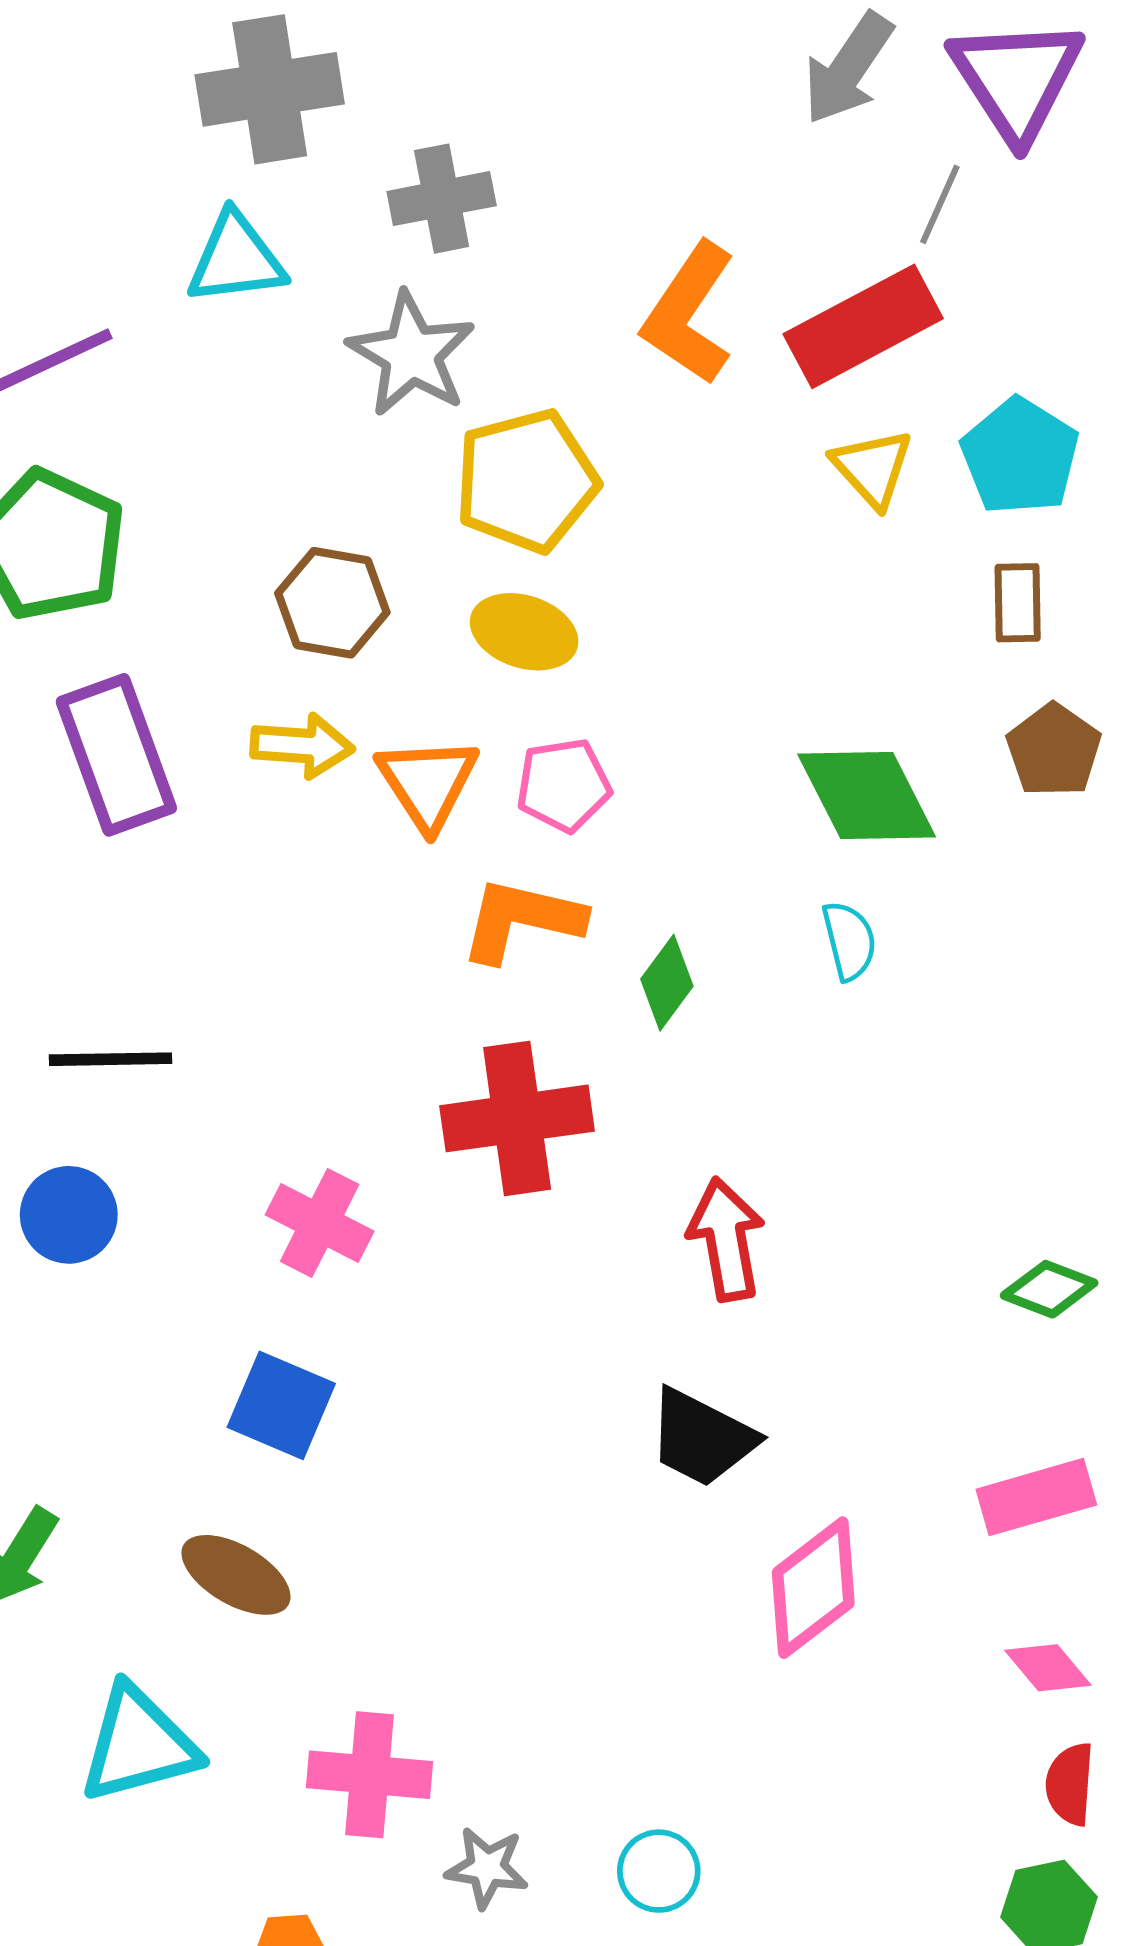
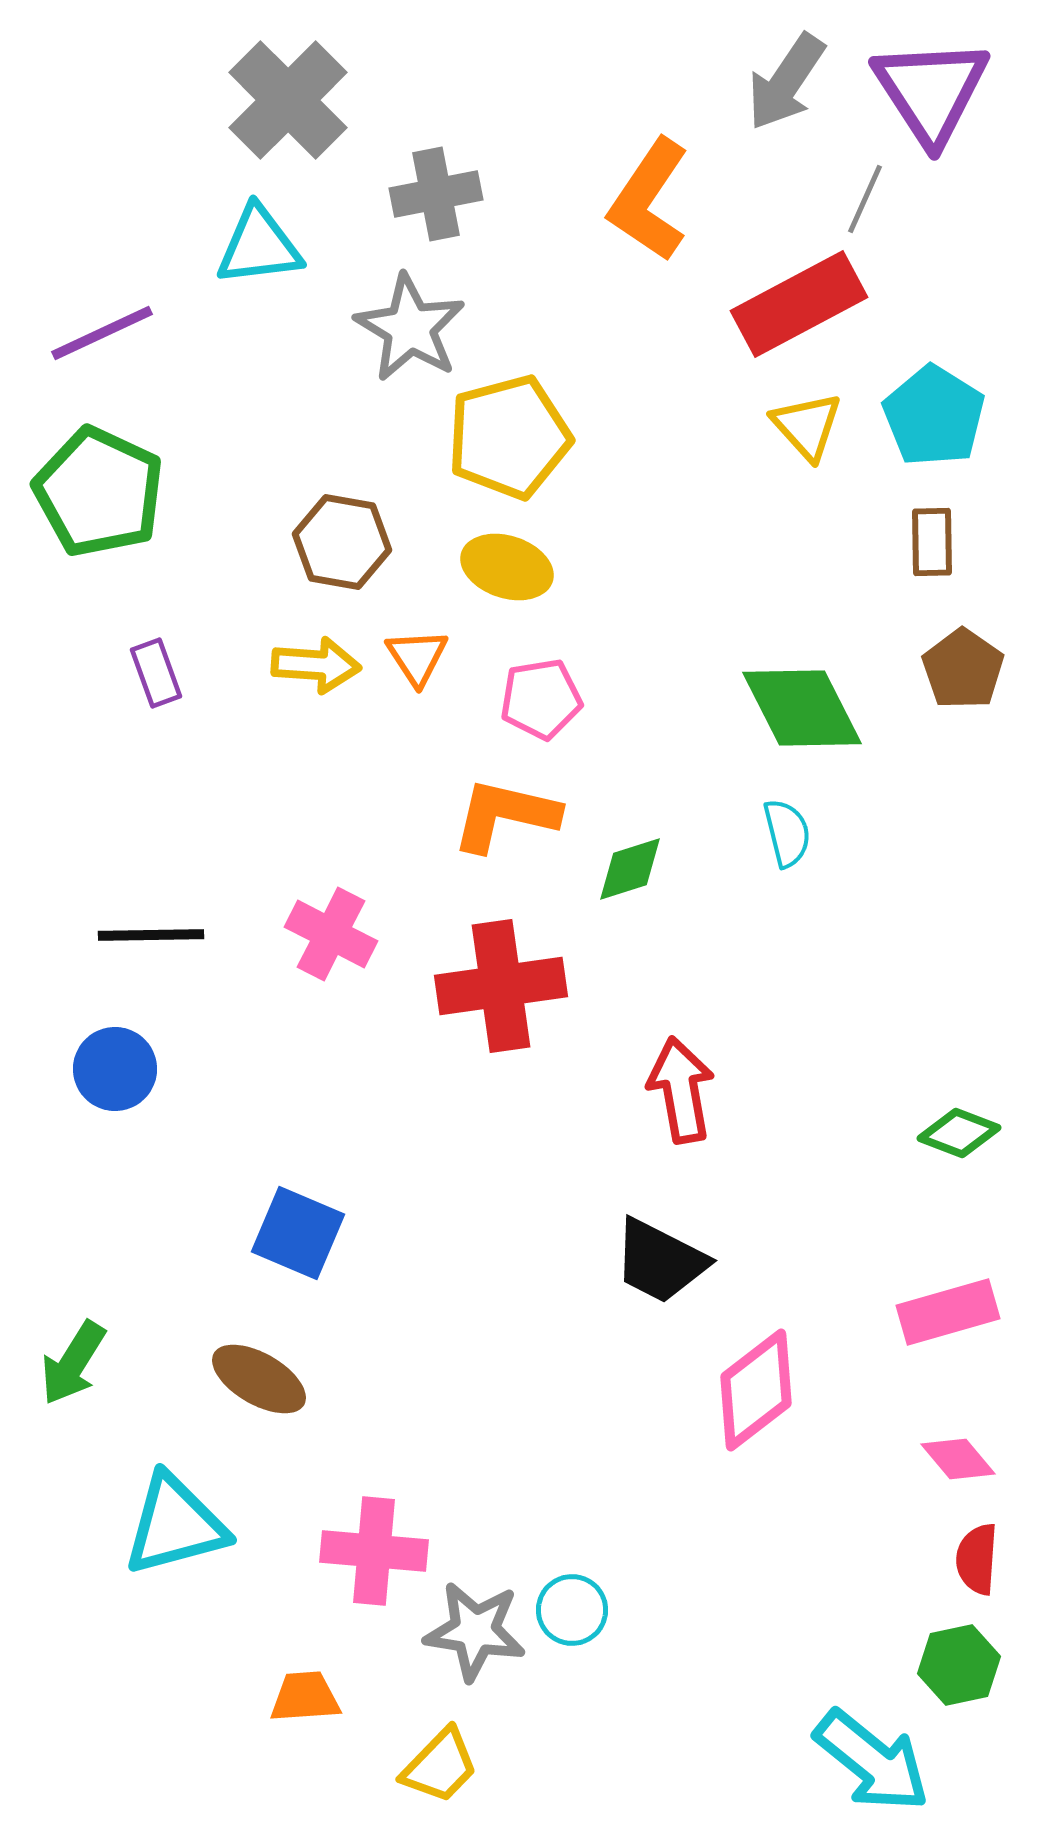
gray cross: (270, 89) -> (288, 100), turned -36
orange L-shape: (689, 314) -> (649, 200), moved
purple rectangle: (116, 755) -> (156, 673), size x0.5
orange triangle: (428, 783) -> (417, 657), moved, size x0.7
green diamond: (667, 983) -> (630, 869), turned 36
pink cross: (320, 1223) -> (331, 934), moved
gray star: (487, 1868) -> (475, 1631), size x1.4
cyan circle: (659, 1871) -> (572, 1610), moved

